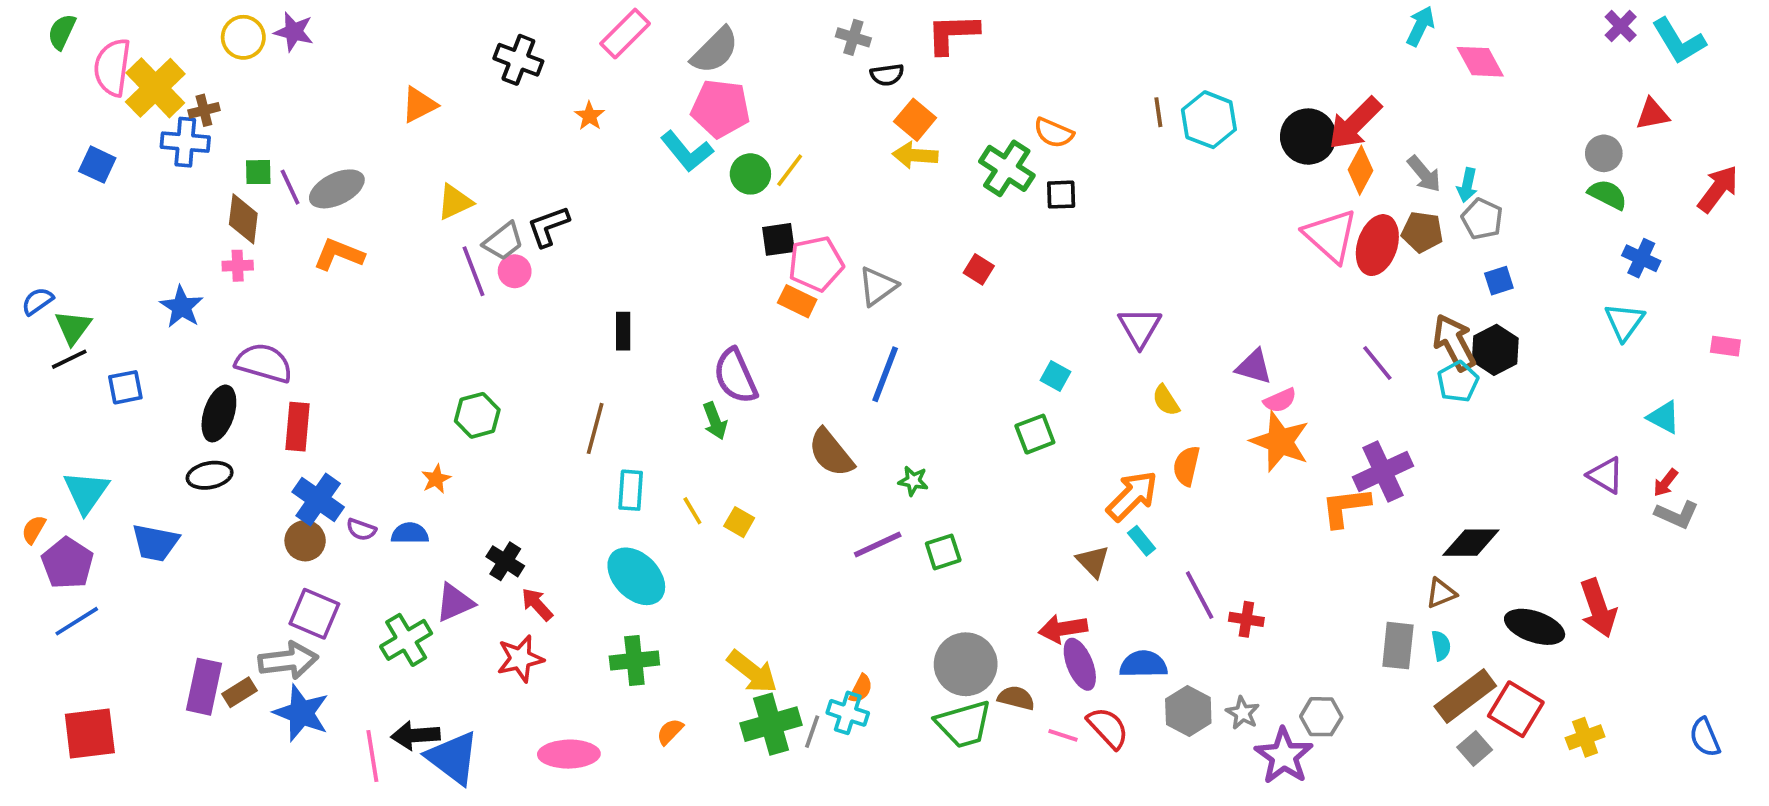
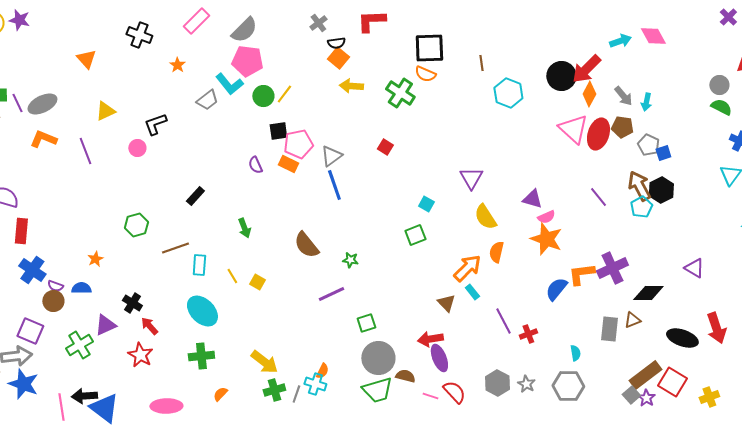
cyan arrow: (1420, 26) -> (620, 41), moved, turned 45
gray cross: (853, 37) -> (318, 23), turned 36
orange triangle: (419, 105) -> (86, 59), turned -45
orange square: (915, 120) -> (338, 58), moved
cyan hexagon: (1209, 120) -> (508, 93), moved
black square: (1061, 195) -> (429, 48), moved, size x1.8
gray pentagon: (1482, 219) -> (648, 145), moved
gray trapezoid: (503, 241) -> (207, 100), moved
purple line: (473, 271) -> (85, 151), moved
black rectangle: (623, 331) -> (195, 196), moved, turned 42
blue line: (885, 374) -> (334, 185), moved, turned -40
purple semicircle: (735, 376) -> (255, 165), moved, size x0.6
yellow semicircle: (1166, 400) -> (485, 217), size x1.5
green hexagon: (477, 415) -> (136, 225), moved
brown line: (595, 428) -> (175, 248), moved, turned 56
purple cross: (1383, 471) -> (612, 268), moved
purple triangle: (1606, 475) -> (694, 268), moved
brown circle: (305, 541) -> (53, 301), moved
green square: (943, 552) -> (366, 323), moved
red cross: (1246, 619) -> (528, 334), turned -30
gray rectangle: (1398, 646) -> (609, 329), moved
cyan semicircle: (1441, 646) -> (575, 353), moved
red star: (520, 659) -> (140, 355), turned -30
blue semicircle: (1143, 664) -> (556, 289), moved, turned -50
gray hexagon: (1321, 717) -> (568, 386), size x1.4
green cross: (771, 724) -> (274, 390), size x0.7
gray square: (1475, 748) -> (631, 395), moved
purple star: (1284, 756) -> (646, 398), moved, size x0.6

